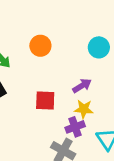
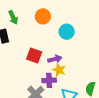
cyan circle: (99, 47) -> (67, 32), moved
purple arrow: (82, 86) -> (55, 59), moved

